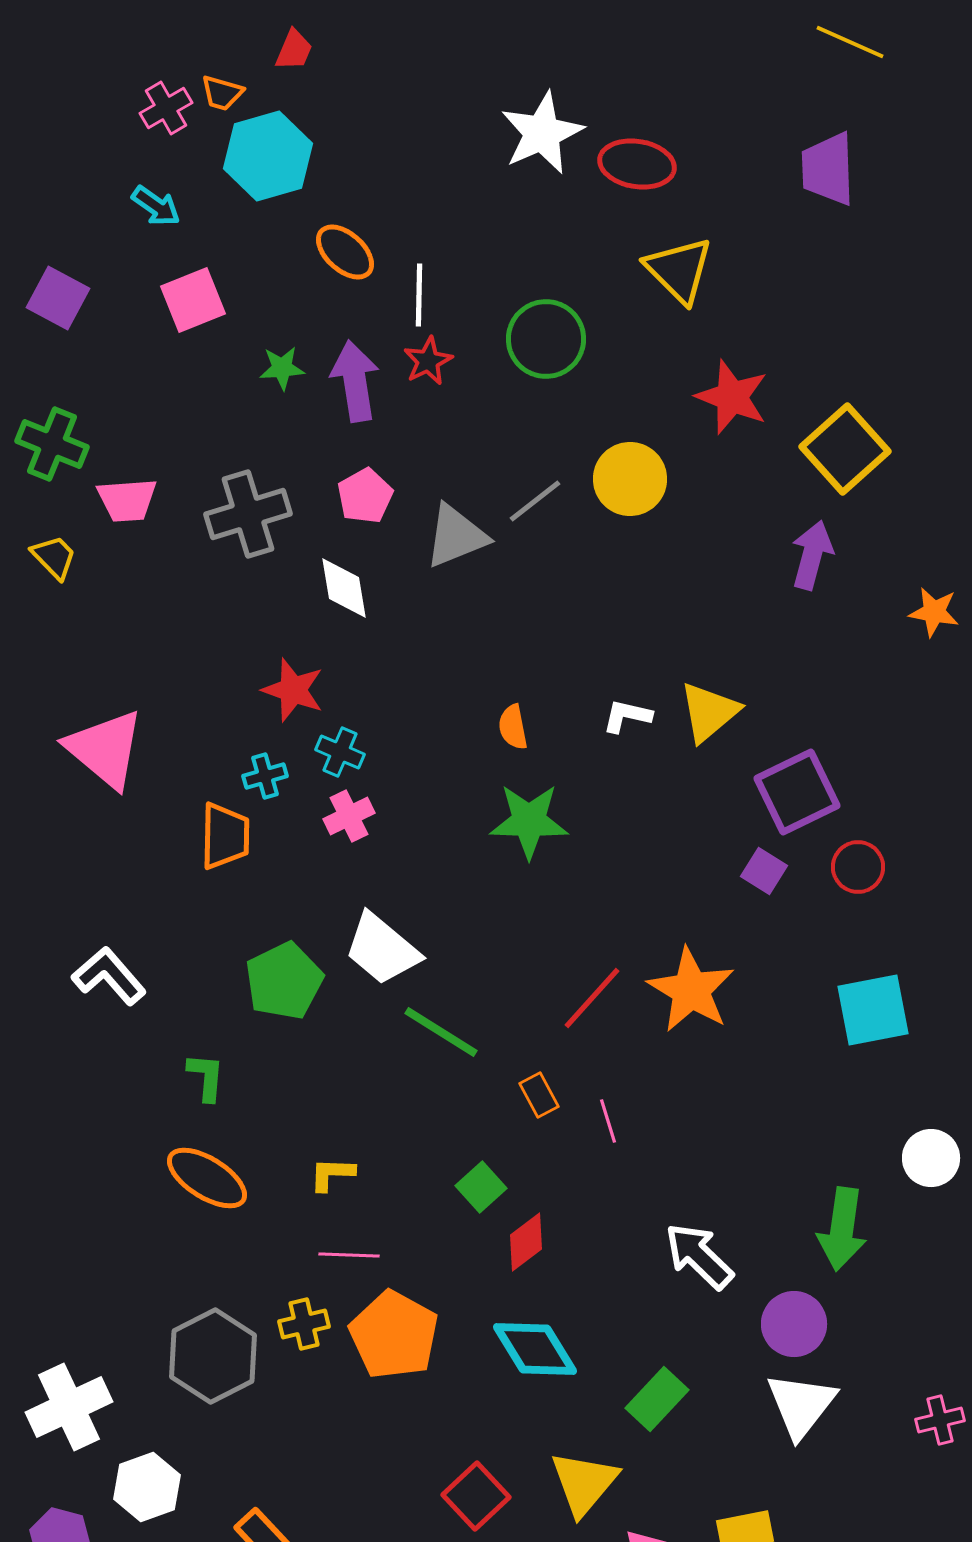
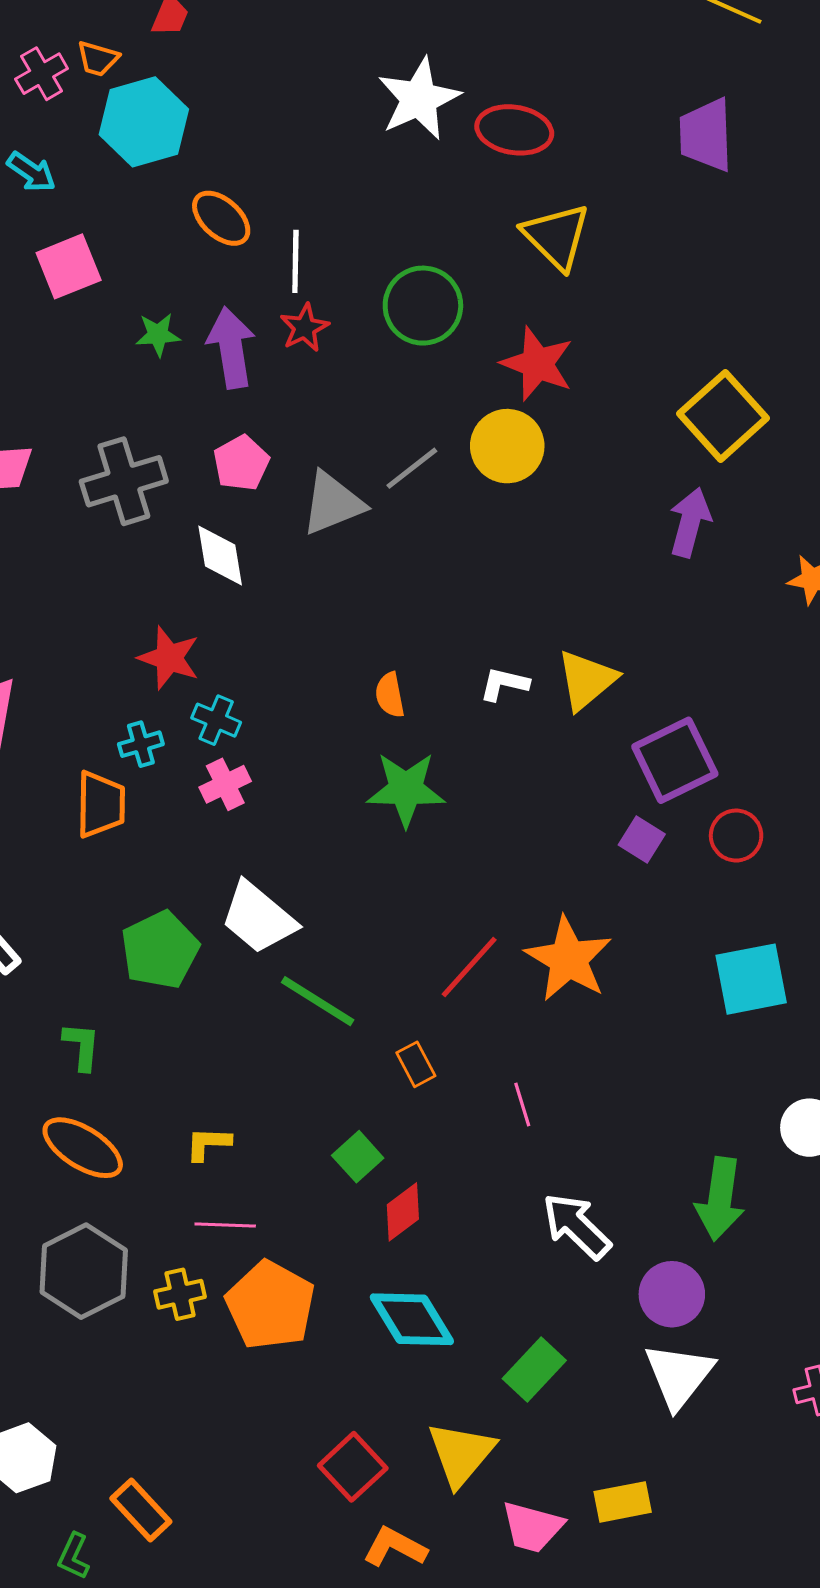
red star: (732, 397) -> (537, 364), moved
pink line: (608, 1121) -> (522, 1104), moved
gray hexagon: (213, 1356) -> (84, 1271), moved

